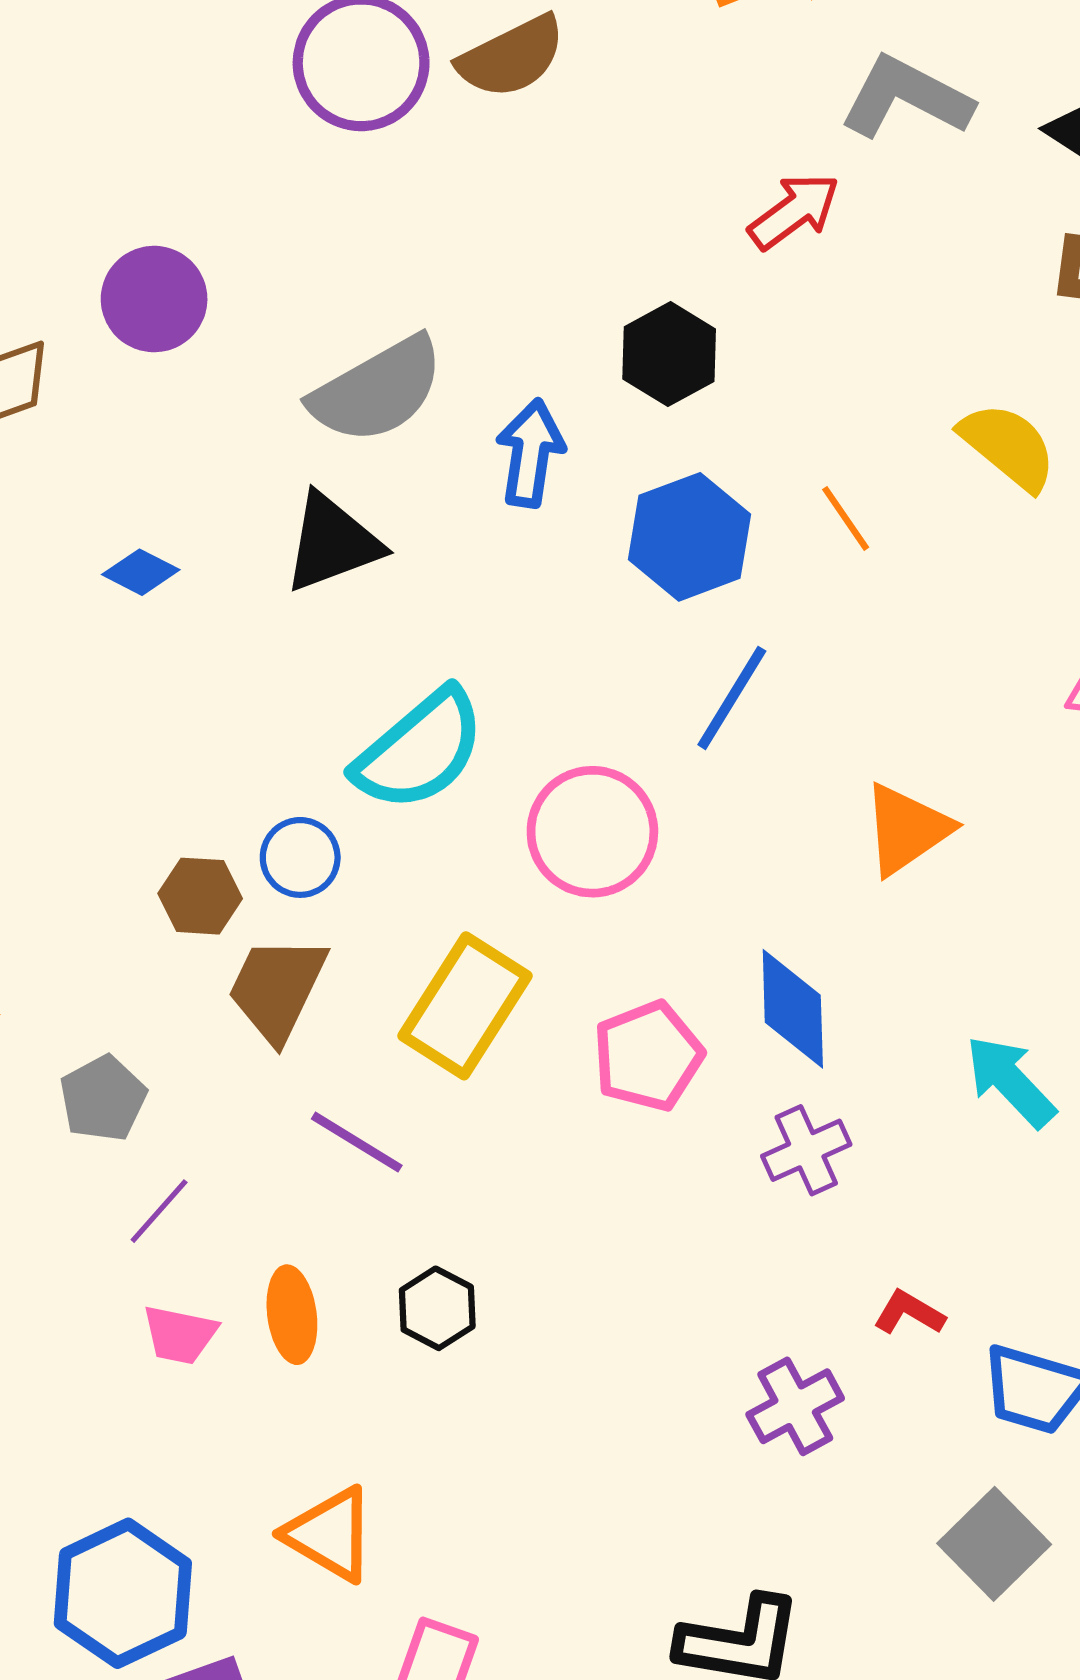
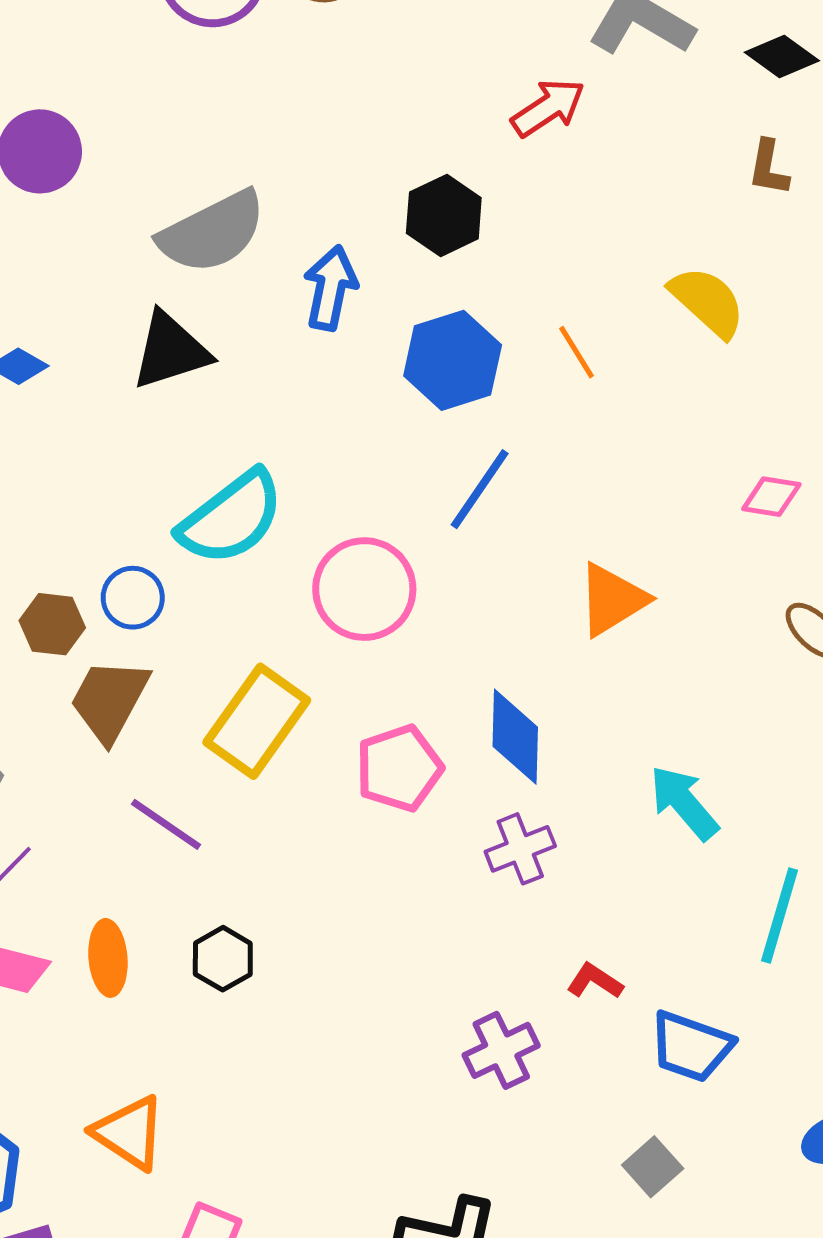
gray square: (994, 1544) -> (653, 1167), size x0.7

